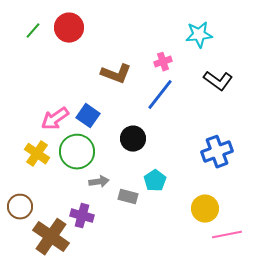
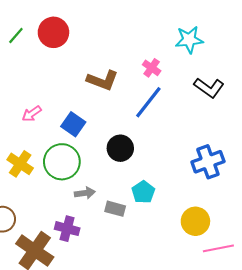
pink cross: (163, 62) -> (152, 68), turned -36
pink arrow: (55, 119) -> (32, 114), moved, size x0.7

